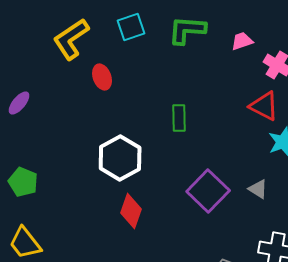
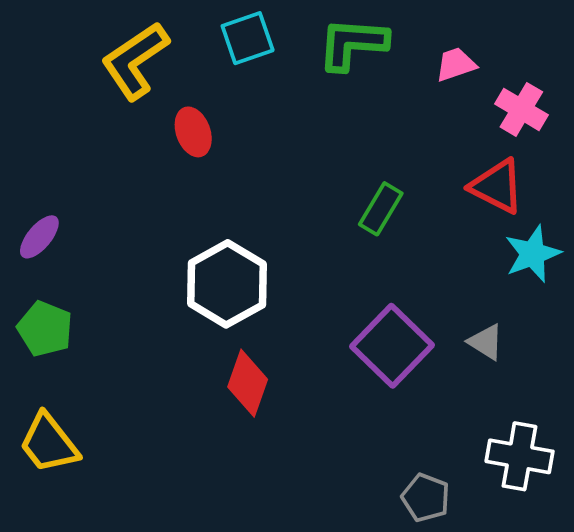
purple ellipse: (19, 103) -> (39, 237), moved
green rectangle: (179, 118) -> (381, 209), moved, turned 32

